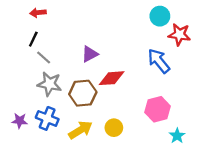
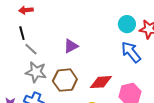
cyan circle: (160, 16) -> (127, 24), moved
black line: (33, 39) -> (22, 33), turned -40
red diamond: (112, 78) -> (101, 82), moved

